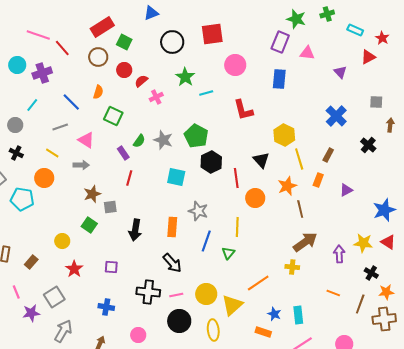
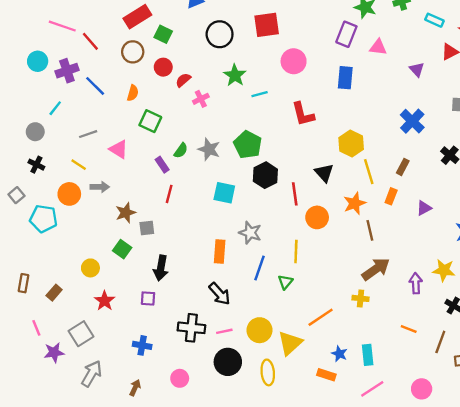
blue line: (71, 102) -> (95, 86), moved
gray arrow: (81, 165) -> (100, 187), moved
black arrow: (135, 230) -> (161, 268), moved

